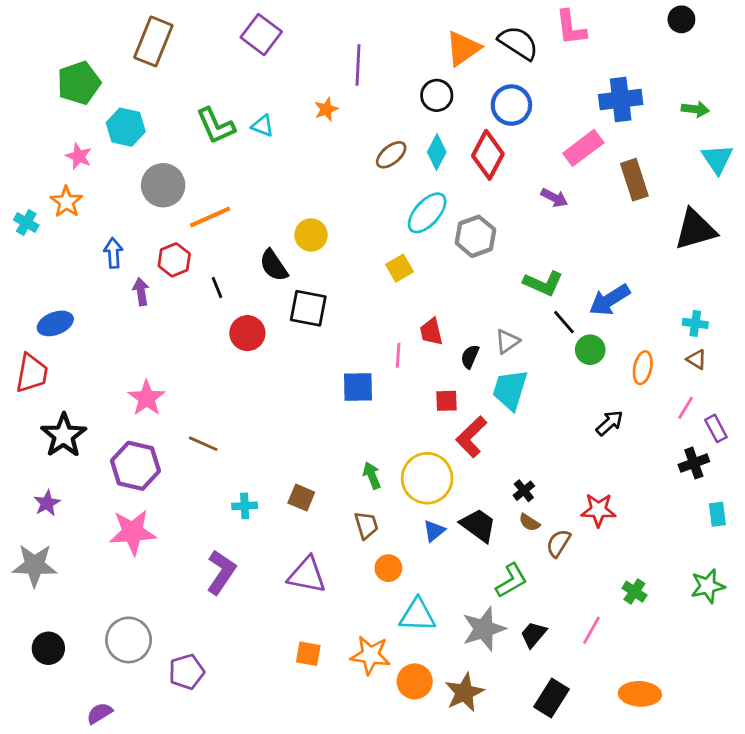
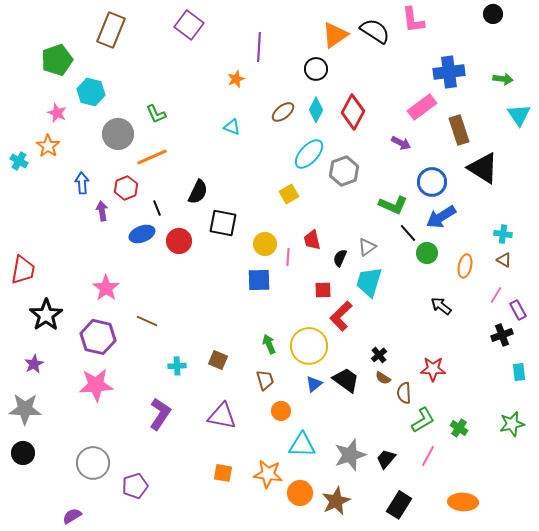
blue circle: (511, 105) -> (432, 182), moved
green L-shape: (216, 126) -> (156, 114), moved, size x0.7
cyan triangle: (263, 126) -> (232, 127), moved
black triangle: (695, 229) -> (483, 168), moved, turned 48
yellow circle: (311, 235) -> (265, 244), moved
black semicircle: (274, 265) -> (198, 192), turned -120
blue ellipse: (55, 323) -> (142, 234), moved
black arrow: (610, 423) -> (441, 306), turned -100
brown semicircle: (558, 543) -> (404, 393), turned -35
green L-shape: (511, 581) -> (423, 420), moved
black circle: (48, 648) -> (23, 453), moved

